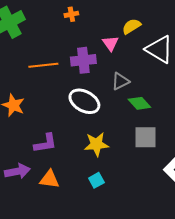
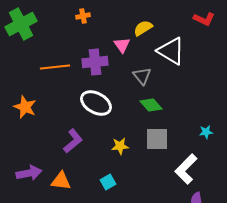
gray triangle: (120, 81) -> (142, 76), moved, turned -42
purple L-shape: (45, 143) -> (73, 141), moved, turned -30
yellow star: (96, 144) -> (120, 146), moved, size x0.7

